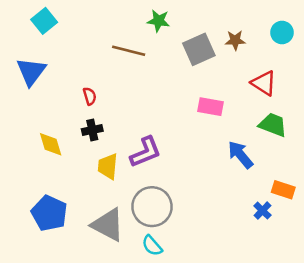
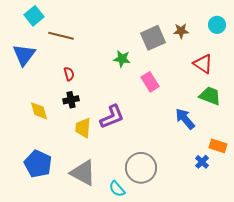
green star: (158, 21) -> (122, 59), moved
brown line: (129, 51) -> (61, 36), moved
pink rectangle: (210, 107) -> (150, 82), moved, turned 48
gray circle: (152, 207) -> (141, 168), moved

